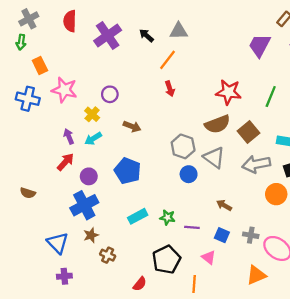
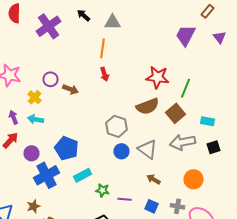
black arrow: (146, 35) -> (84, 15), moved
orange line: (168, 60) -> (102, 48), turned -30
green line: (271, 97) -> (186, 88), moved
brown arrow: (132, 126) -> (70, 89), moved
cyan arrow: (93, 139) -> (36, 119), turned 42
gray triangle: (214, 158) -> (148, 149), moved
orange circle: (276, 194) -> (194, 179), moved
blue cross: (84, 205) -> (46, 175), moved
cyan rectangle: (138, 216) -> (82, 175), moved

